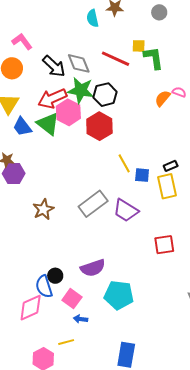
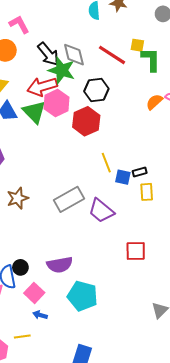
green star: (81, 90) -> (62, 70), moved
black rectangle: (171, 166) -> (140, 172), moved
yellow rectangle: (167, 186) -> (147, 192), size x0.7

